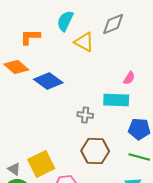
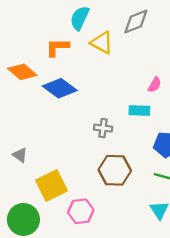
orange L-shape: (30, 37) -> (57, 47), moved
cyan rectangle: (116, 100) -> (139, 111), size x0.7
gray triangle: (14, 169) -> (20, 155), moved

